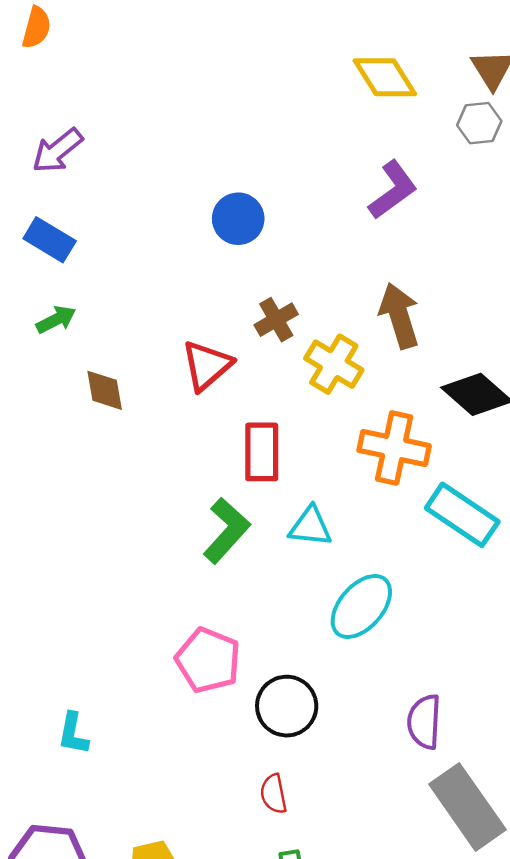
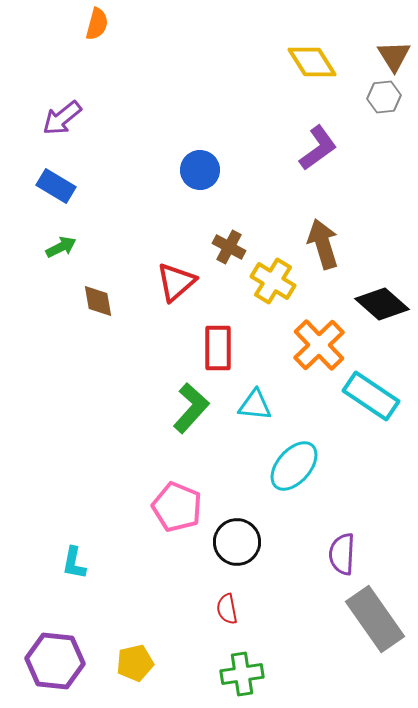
orange semicircle: (36, 27) -> (97, 24), moved
brown cross: (276, 320) -> (229, 247), turned -32
orange cross: (394, 448) -> (319, 345), turned 34

